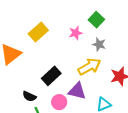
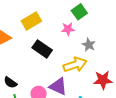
green square: (96, 20) -> (79, 12), moved
black rectangle: (51, 76) -> (42, 49), moved, turned 66

